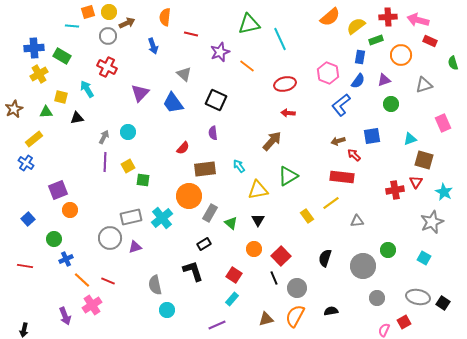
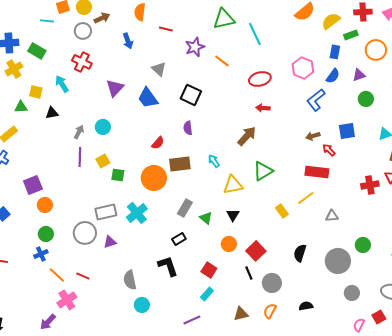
orange circle: (189, 196) -> (154, 178), moved
green circle: (54, 239) -> (46, 234), moved
purple arrow: (65, 316) -> (48, 322), moved, turned 66
orange semicircle: (295, 316) -> (270, 311), size x0.7

